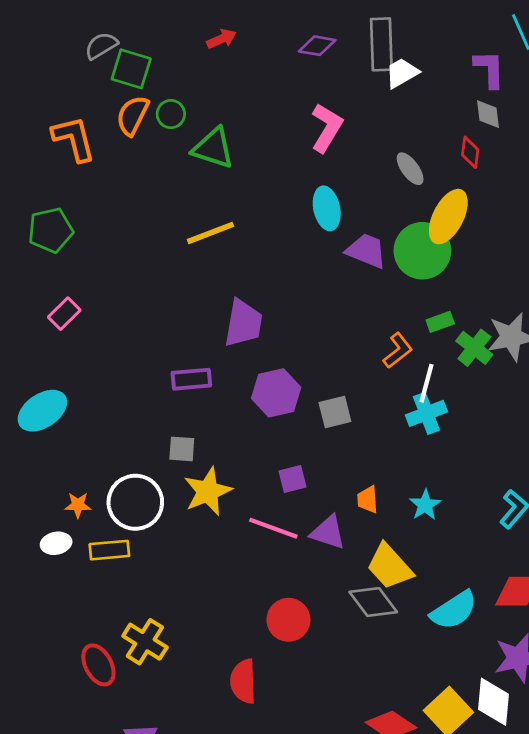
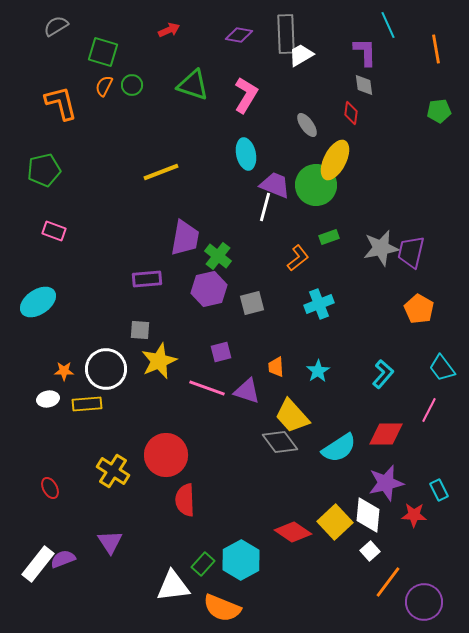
gray semicircle: (101, 46) -> (56, 26), moved
orange semicircle: (133, 115) -> (104, 86), size x0.7
green triangle: (213, 148) -> (193, 85), moved
pink rectangle: (64, 314) -> (54, 231), turned 65
green cross: (474, 348) -> (218, 256), moved
white line: (426, 383) -> (265, 207), moved
red circle: (288, 620) -> (166, 455), moved, size x1.4
red ellipse: (98, 665) -> (50, 488), moved, size x0.7

